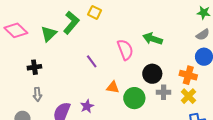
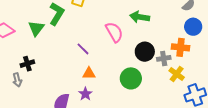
orange triangle: (113, 87) -> (89, 73), moved
gray cross: (164, 92) -> (164, 58), moved
gray arrow: (37, 94) -> (17, 80), moved
yellow cross: (188, 96) -> (177, 74), moved

